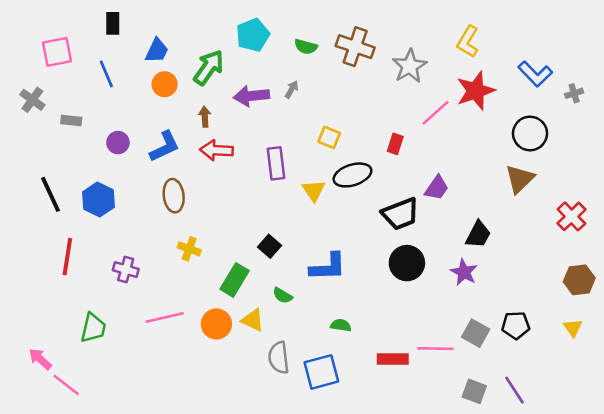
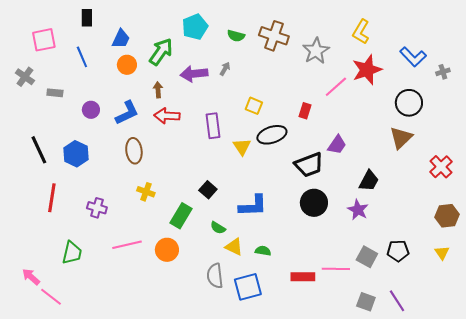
yellow triangle: (253, 320) -> (234, 247), moved

